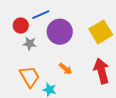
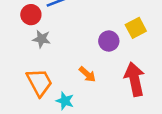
purple circle: (60, 32) -> (109, 41), moved, size x0.6
yellow square: (101, 32) -> (136, 28), size x0.7

